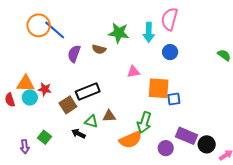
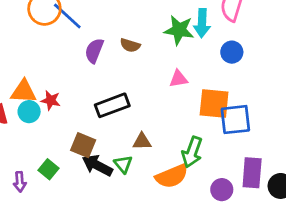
green star: (119, 33) -> (179, 30), moved
blue square: (174, 99) -> (235, 120), size x1.6
brown square: (68, 105) -> (83, 145), moved, turned -36
green triangle: (91, 121) -> (123, 164), moved, turned 32
black arrow: (78, 134) -> (97, 165), size x1.5
purple rectangle: (187, 136) -> (252, 173), turned 70

